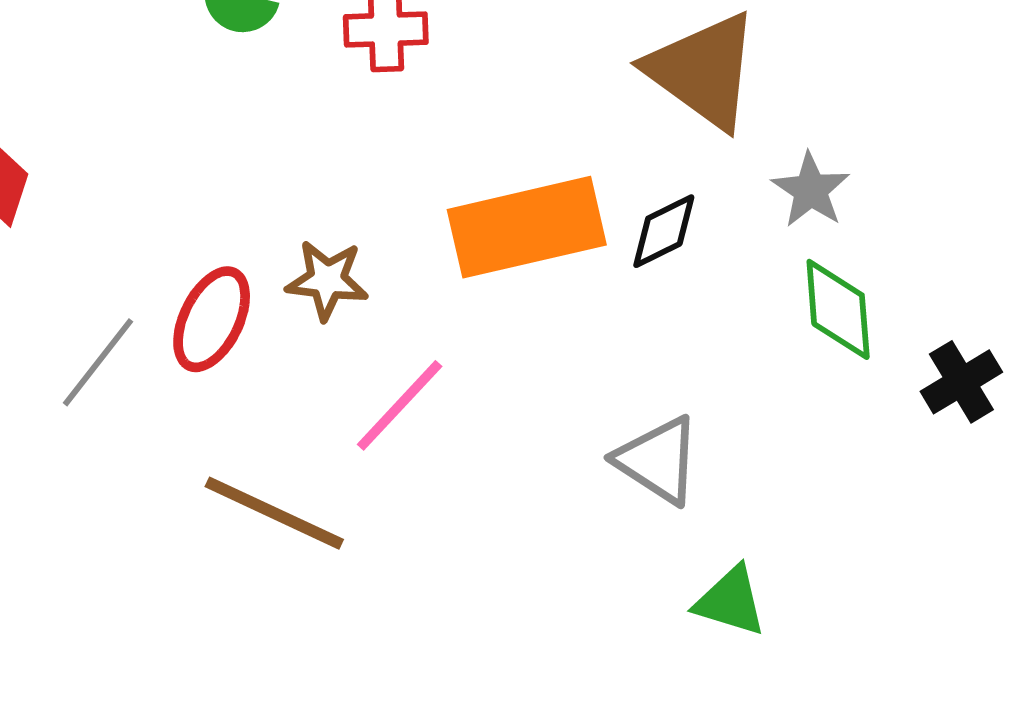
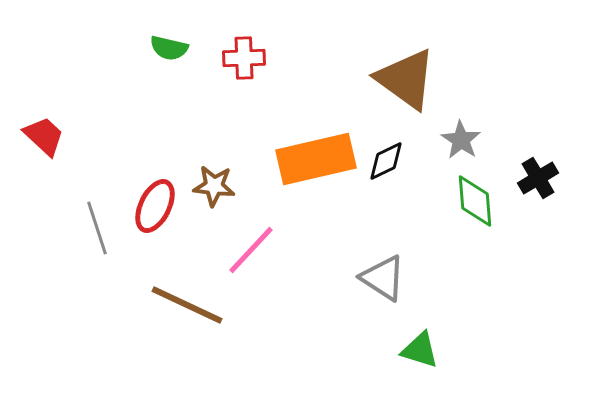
gray line: (98, 362) -> (97, 228), turned -56
black cross: (961, 382) -> (538, 178), moved

